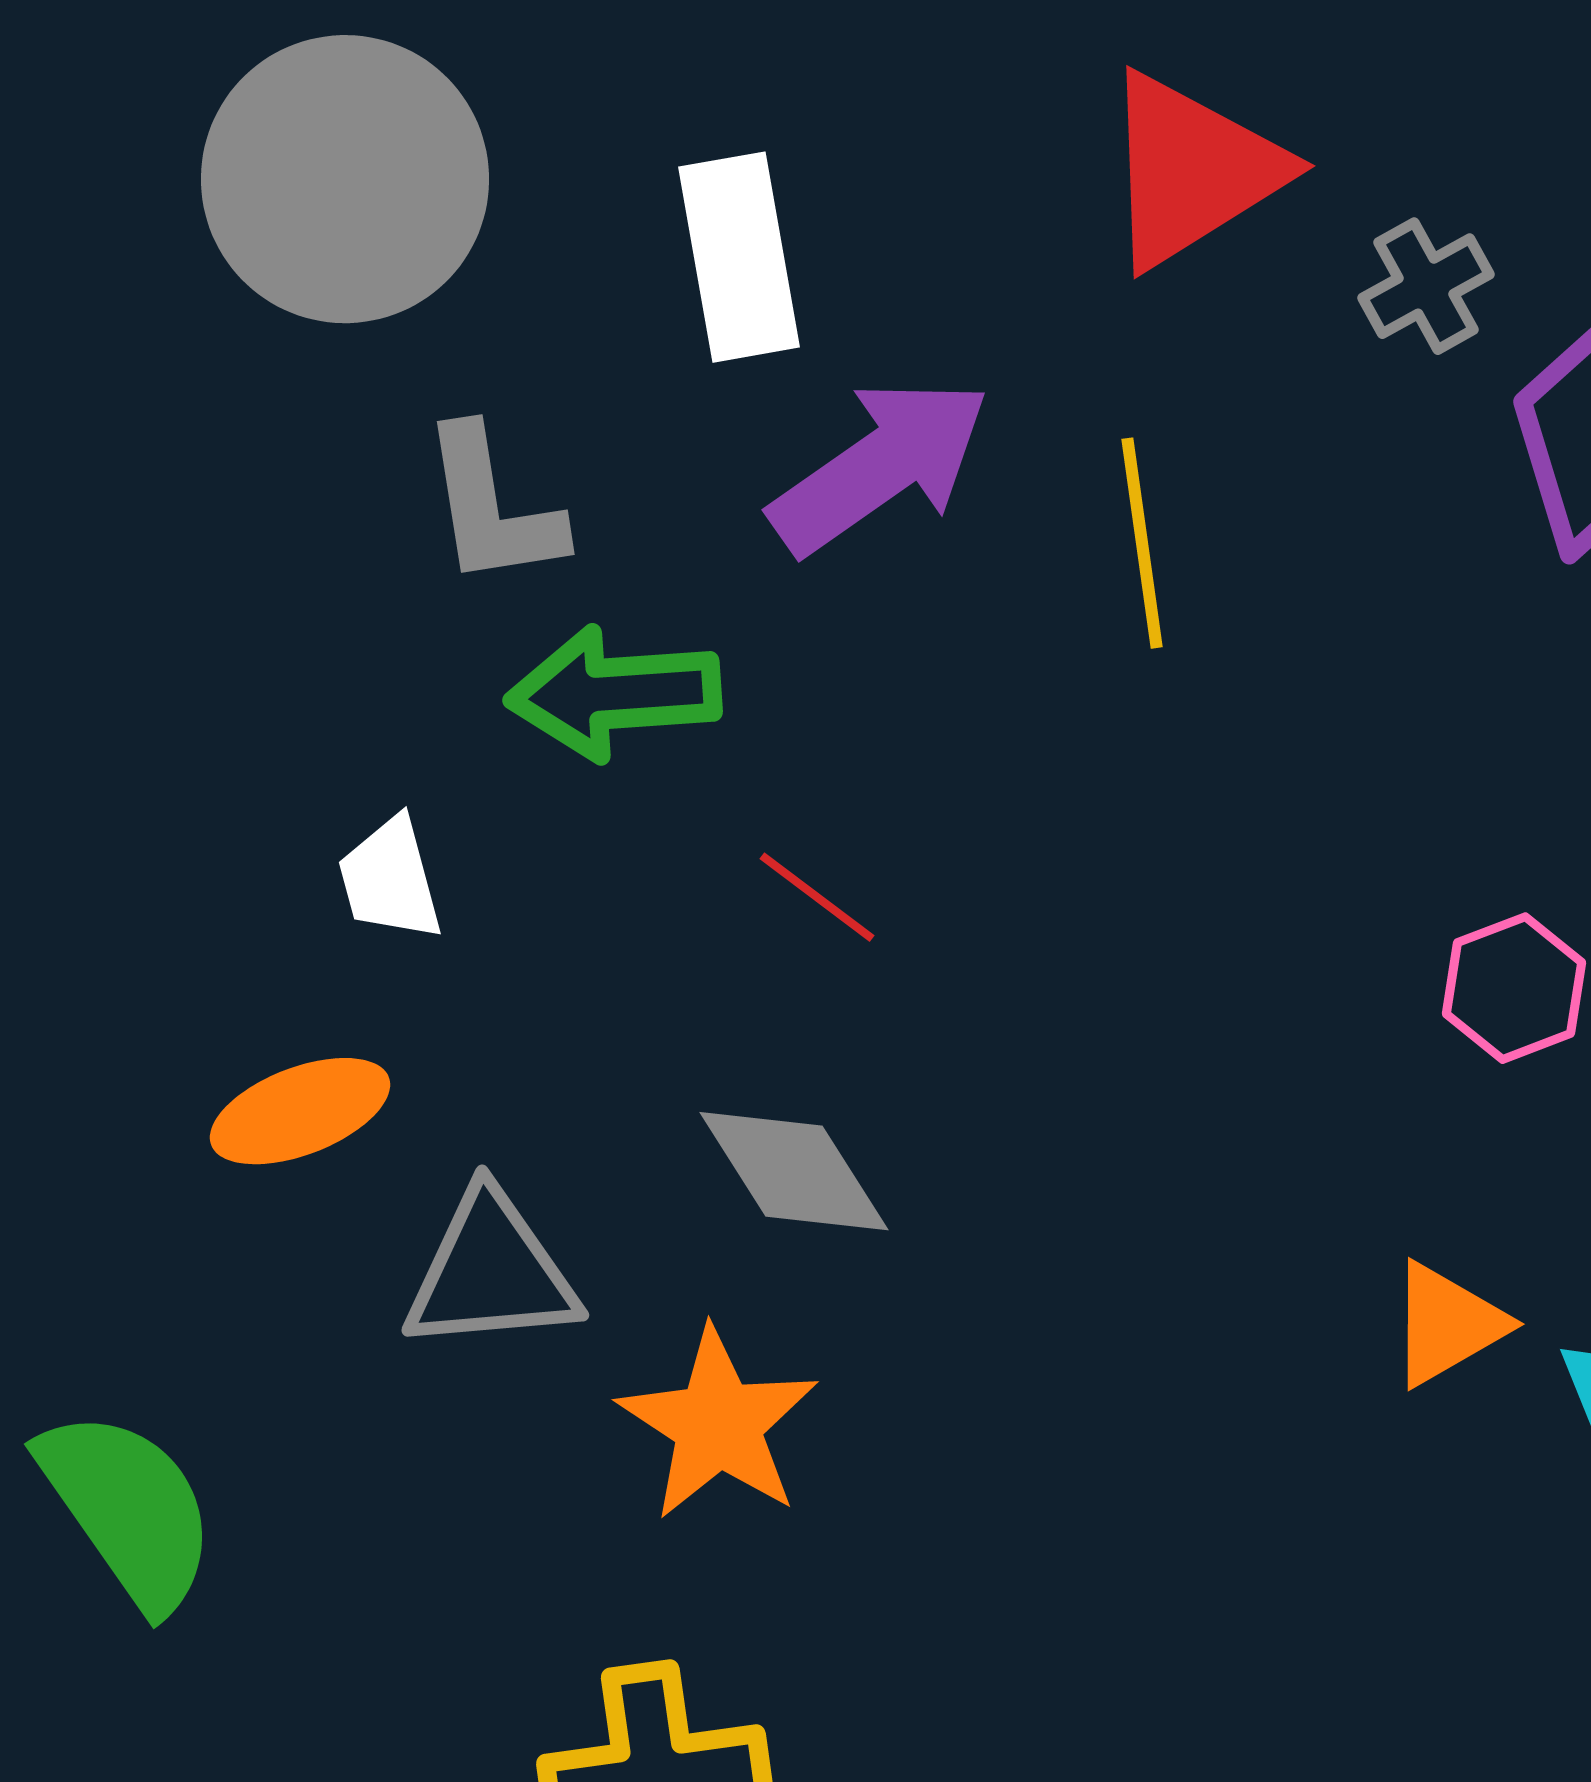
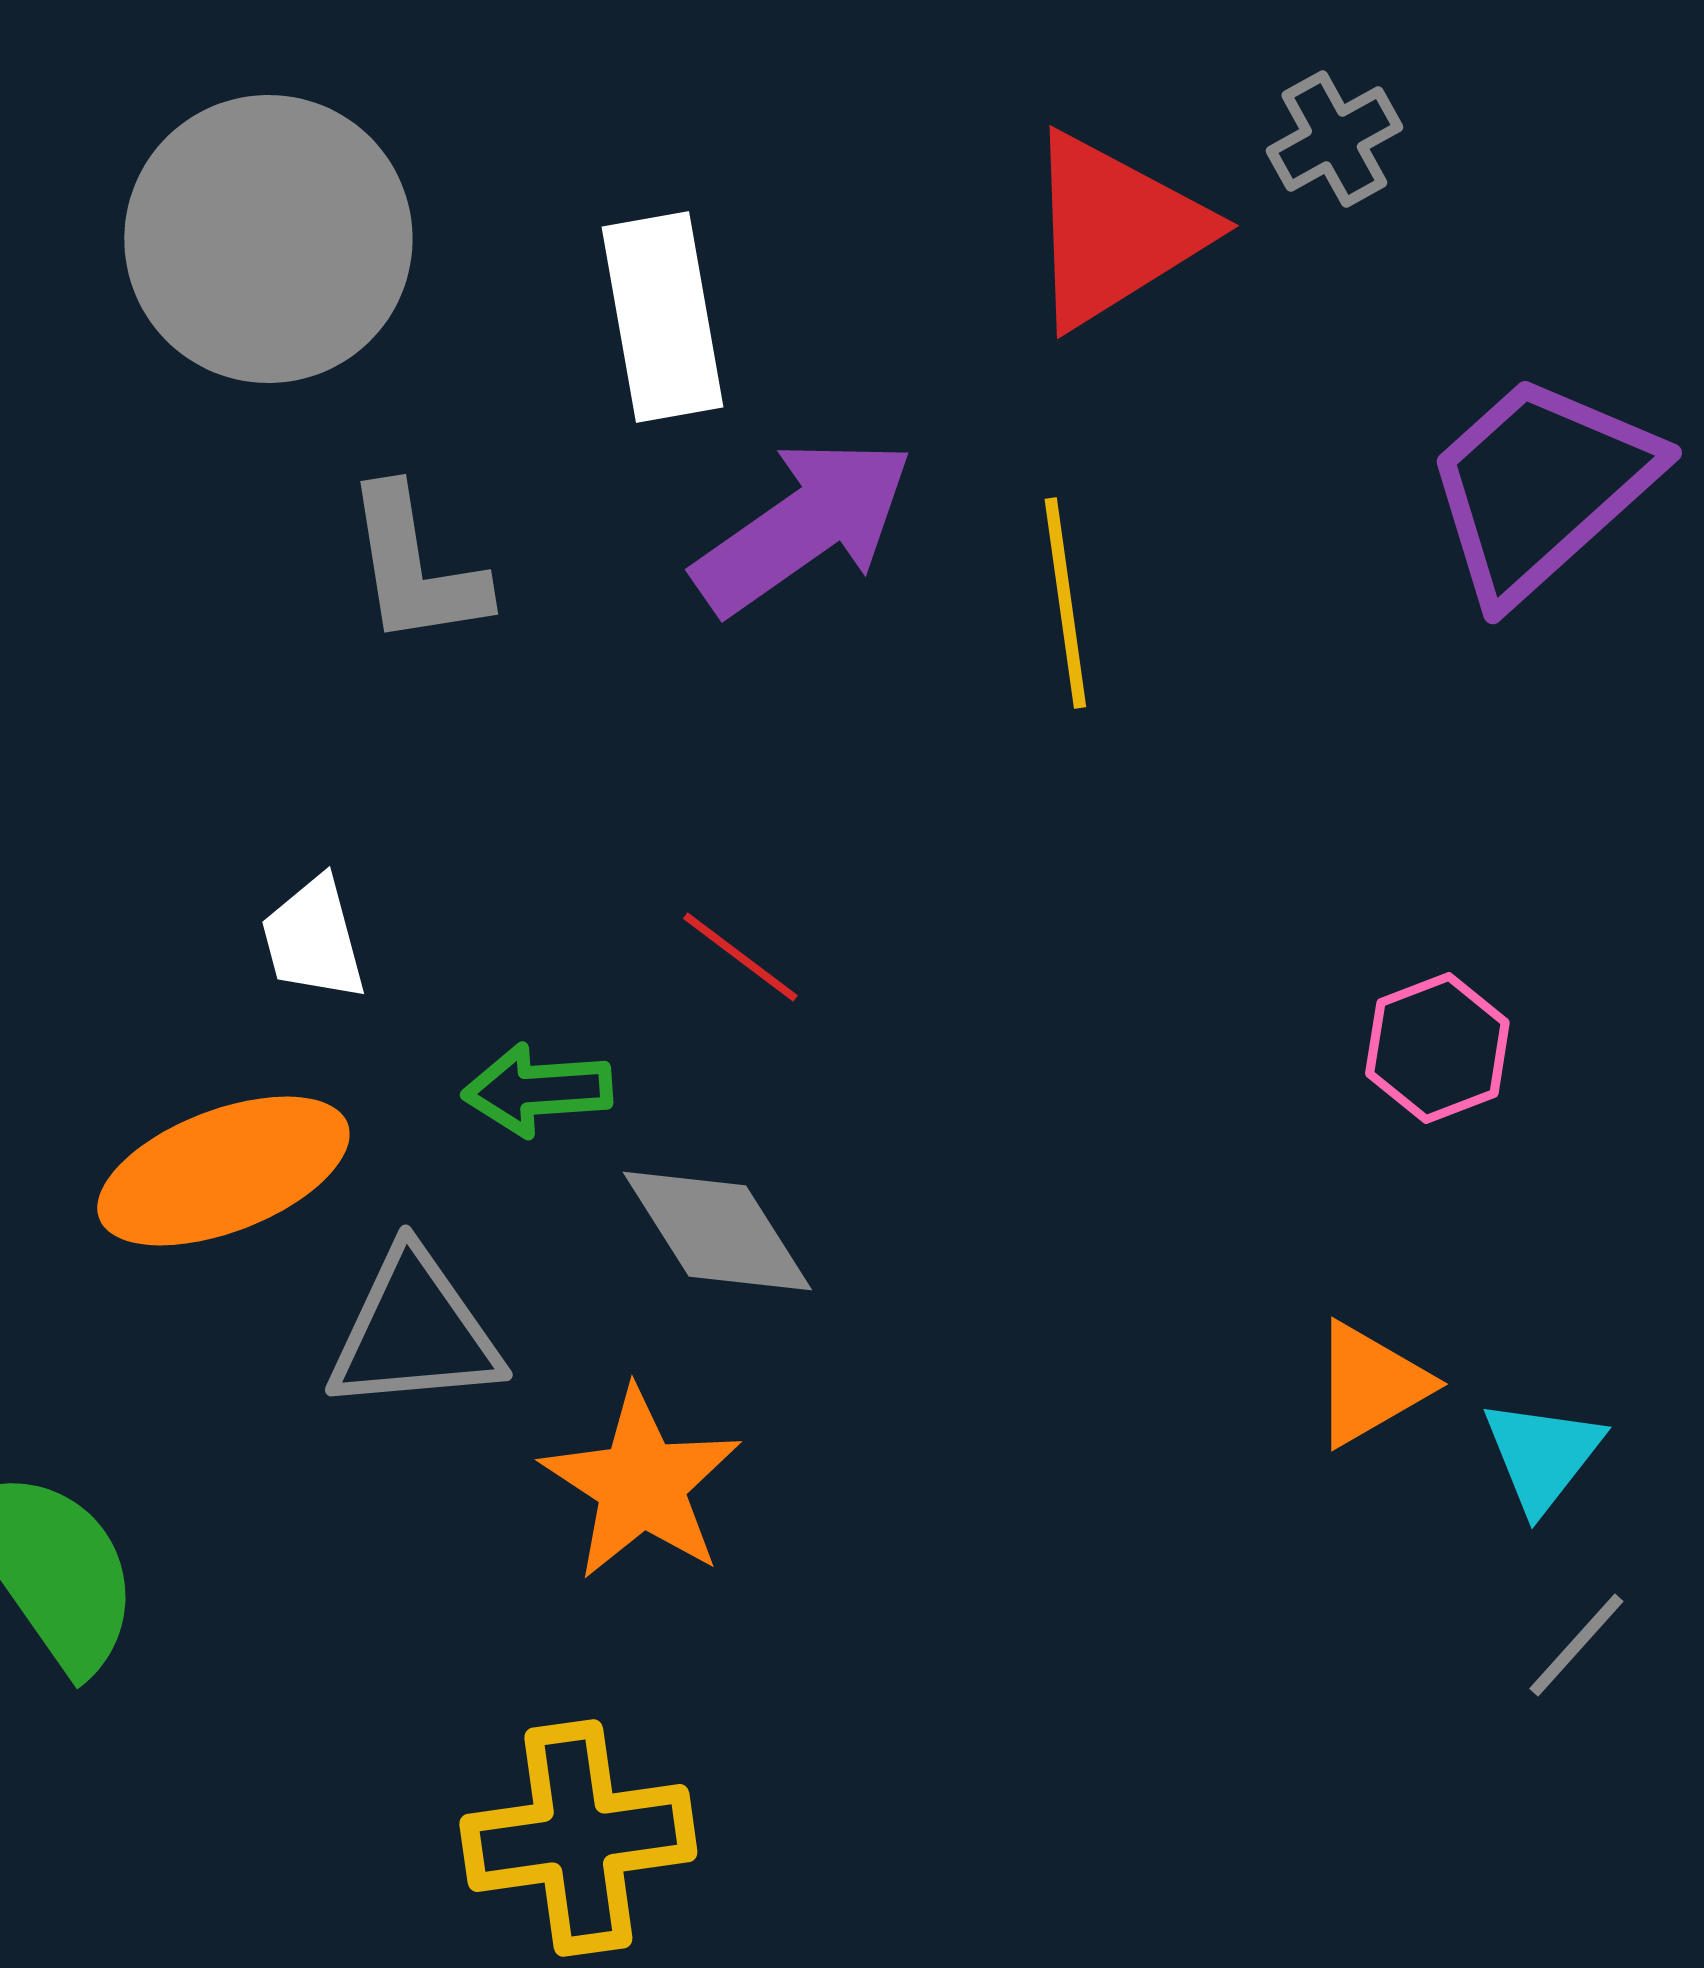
gray cross: (1426, 286) -> (1334, 139), moved
green arrow: (614, 693) -> (537, 1090), moved, size x0.7
orange ellipse: (300, 1111) -> (223, 1171), size x1.4

